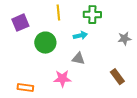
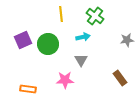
green cross: (92, 15) -> (95, 16), turned 36
purple square: (20, 23) -> (23, 40), moved
gray triangle: (78, 59) -> (81, 60), turned 48

